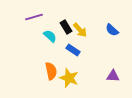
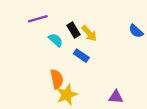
blue semicircle: (112, 30) -> (136, 31), moved
purple triangle: (113, 76) -> (116, 97), moved
yellow star: (69, 78) -> (67, 95), moved, turned 30

